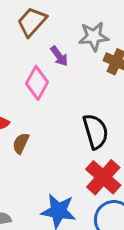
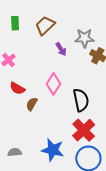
pink diamond: (37, 83) -> (54, 84), moved

